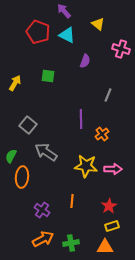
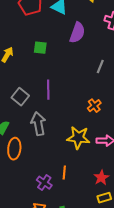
purple semicircle: (85, 61) -> (77, 33), size x1.5
purple line: (81, 119) -> (48, 90), moved
gray arrow: (46, 152) -> (38, 124), turned 45
purple cross: (42, 210) -> (44, 183), moved

